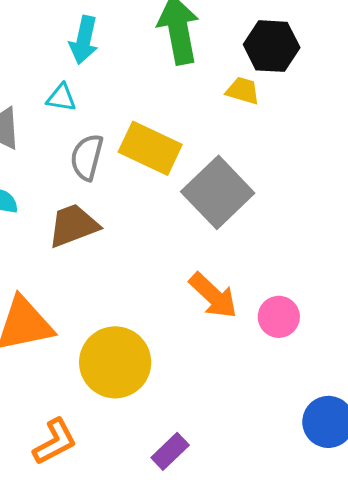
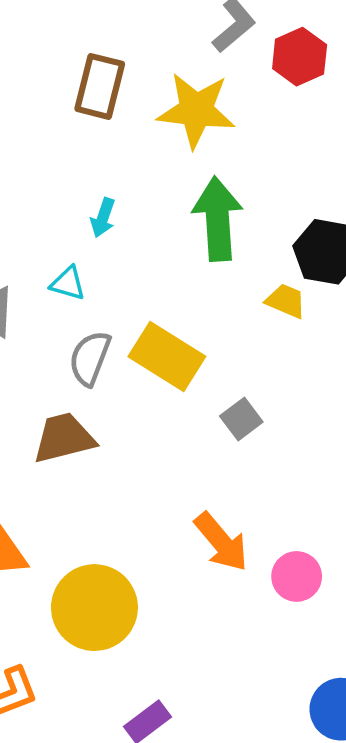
cyan arrow: (84, 40) -> (103, 218), size x0.7
gray square: (218, 192) -> (241, 419), size x0.5

